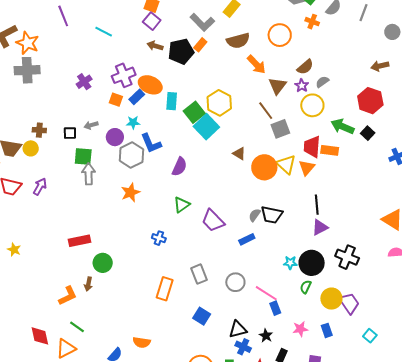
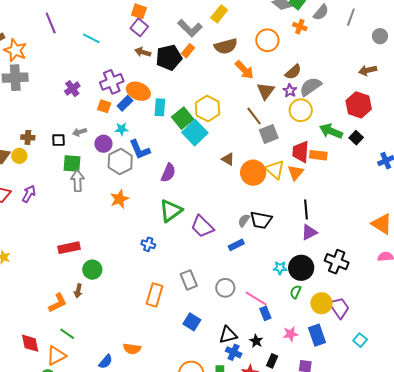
gray semicircle: (322, 82) -> (310, 87), size x1.6
green triangle: (182, 205) -> (171, 211), size x1.4
blue rectangle: (327, 330) -> (317, 335), size x1.5

